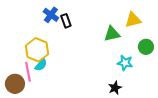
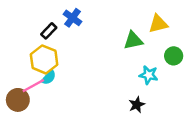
blue cross: (51, 15) -> (73, 18), moved
black rectangle: (66, 21) -> (49, 31), moved, turned 64
pink line: (28, 72) -> (33, 86), turned 72

